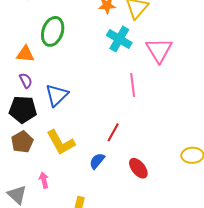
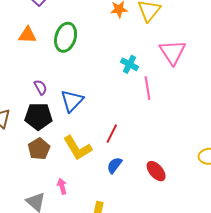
cyan cross: (119, 39) -> (129, 64), moved, size x0.7
orange triangle: (25, 54) -> (27, 35), moved
red line: (113, 132) -> (112, 134), moved

